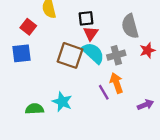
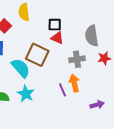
red triangle: (91, 33) -> (57, 38), turned -48
cyan semicircle: (93, 53) -> (21, 68), moved

